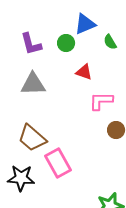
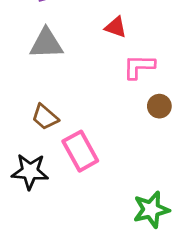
brown trapezoid: (32, 138) -> (45, 117), size x0.7

